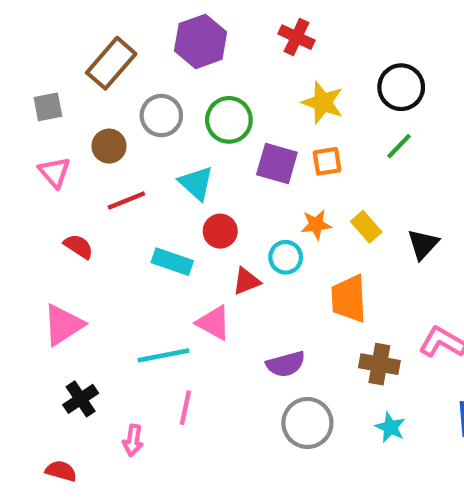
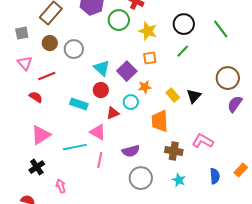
gray circle: (161, 116) -> (74, 49), moved
green circle: (229, 120) -> (119, 20), moved
brown circle: (109, 146) -> (50, 43), moved
purple square: (277, 164) -> (127, 71), moved, turned 30
cyan triangle: (196, 183) -> (102, 68), moved
red line: (126, 201) -> (47, 76), moved
yellow rectangle: (366, 227) -> (173, 95), moved
pink triangle: (63, 325) -> (41, 135), moved
pink line: (185, 408) -> (100, 160), moved
pink arrow: (133, 440) -> (61, 186), turned 152

